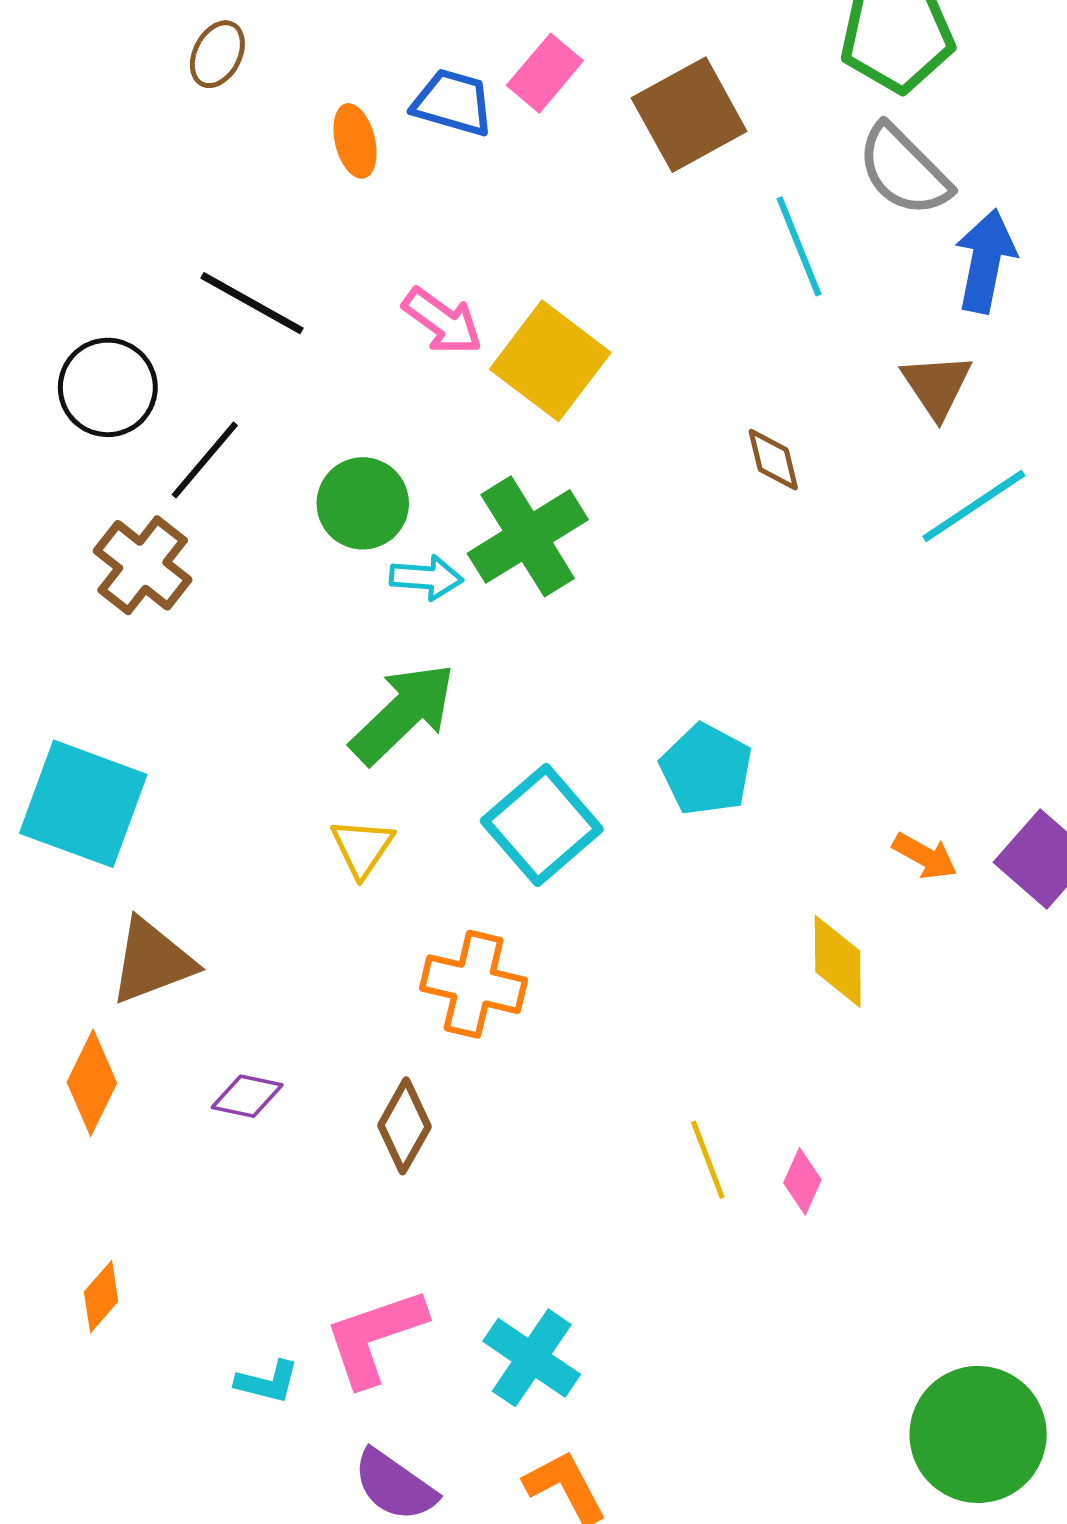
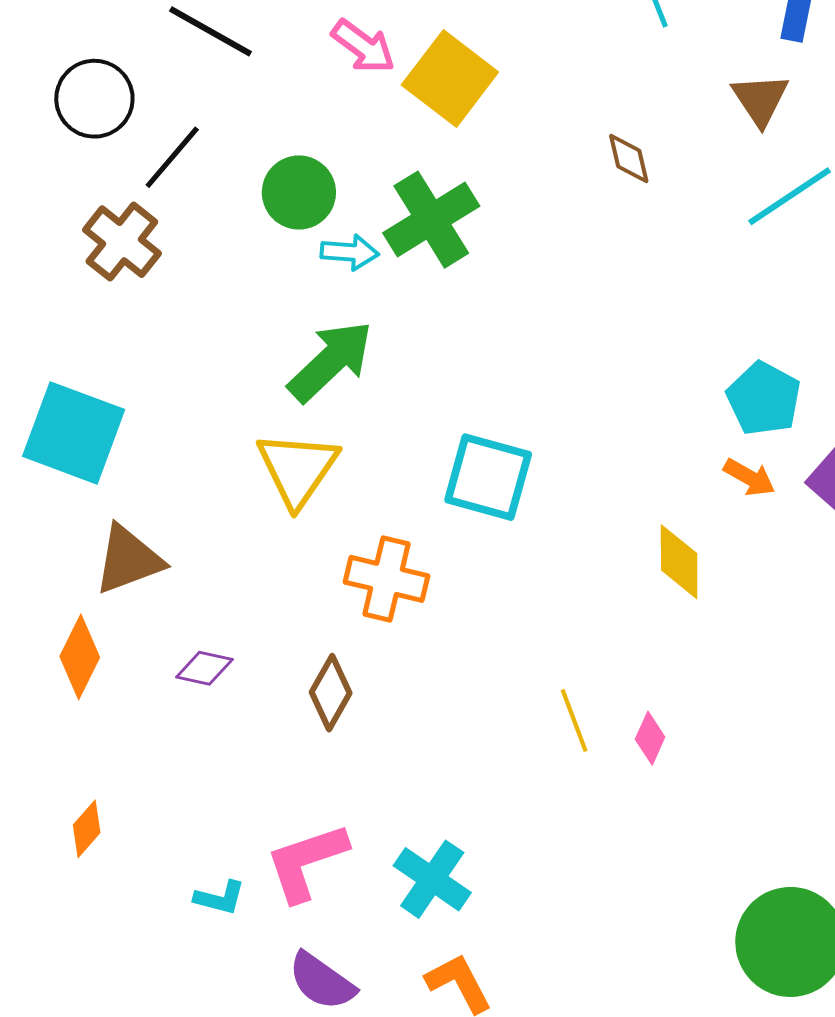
cyan pentagon: (706, 770) -> (764, 399), moved
cyan square: (542, 825) -> (488, 477), moved, turned -34
yellow triangle: (362, 847) -> (297, 469), size x1.6

